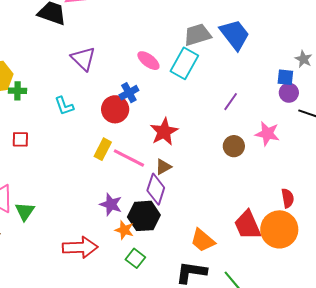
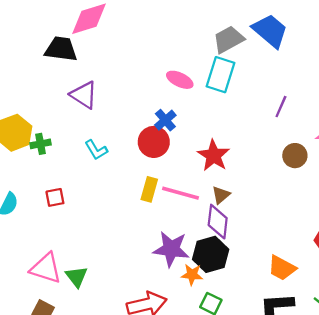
purple triangle: (83, 59) -> (84, 95), moved
purple star: (111, 204) -> (171, 249), size x1.4

